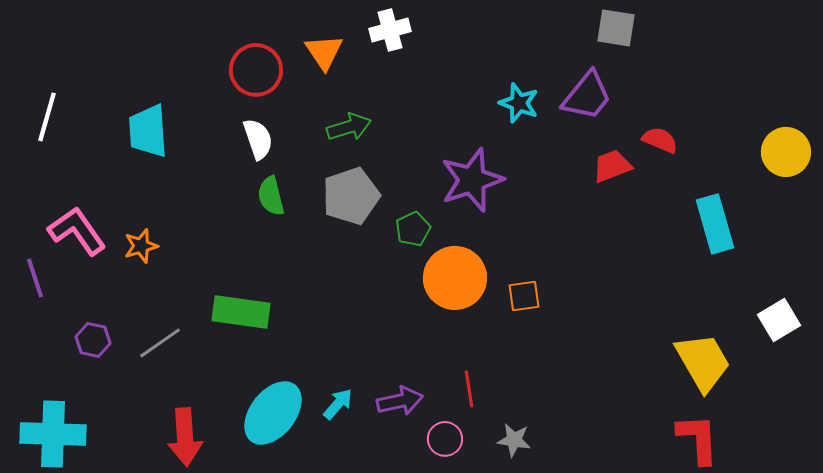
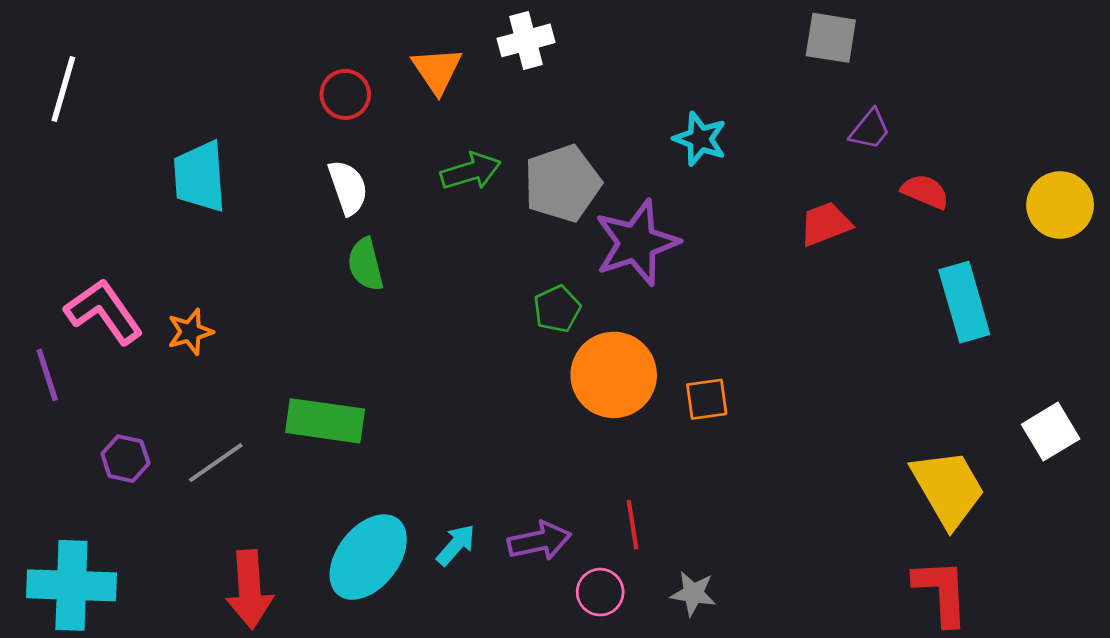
red circle: (256, 70) -> (345, 94), size x0.7
purple trapezoid: (587, 96) -> (870, 129), moved, size x0.6
white line: (47, 117) -> (63, 89), moved
red semicircle: (660, 140) -> (925, 192), moved
gray pentagon: (351, 196) -> (562, 183), moved

